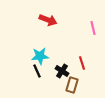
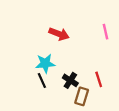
red arrow: (48, 20) -> (59, 34), moved
red line: (82, 63) -> (99, 79), moved

